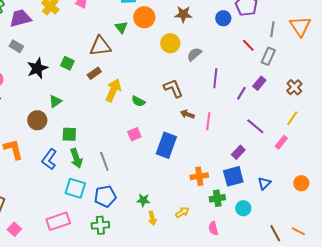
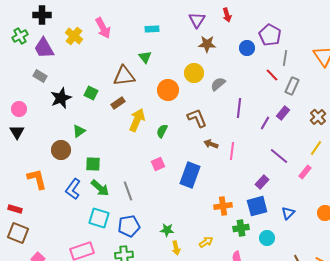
orange circle: (144, 17) -> (168, 90), moved
purple trapezoid: (20, 18) -> (44, 48), turned -105
gray line: (272, 29) -> (285, 58), moved
green semicircle: (138, 101) -> (162, 131), turned 88
green arrow: (76, 158) -> (100, 188), turned -30

